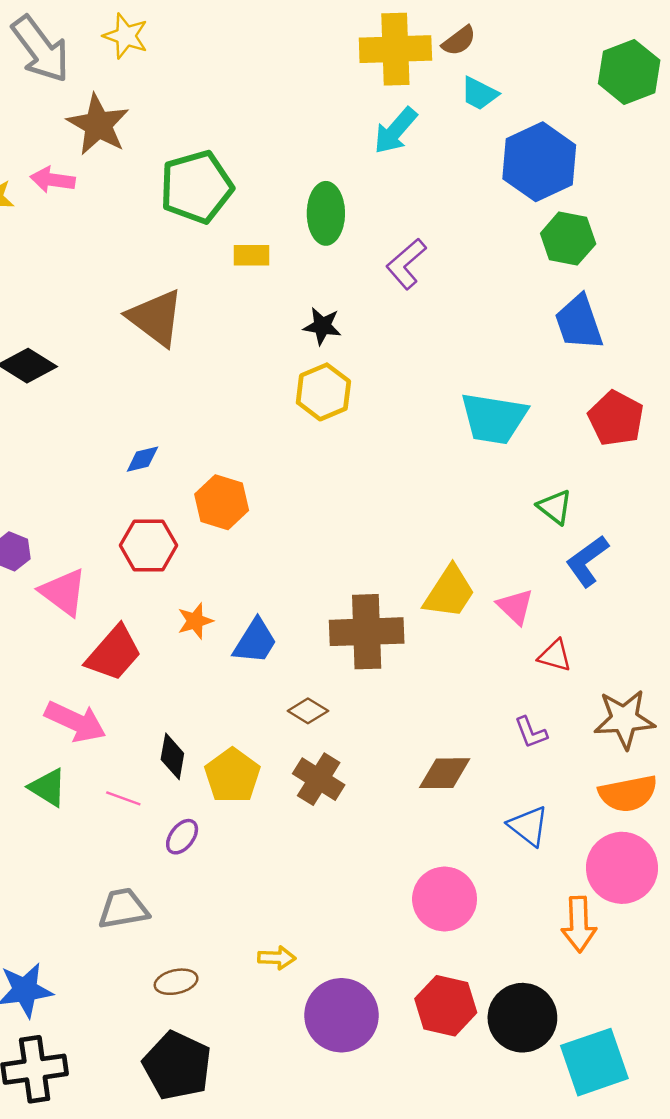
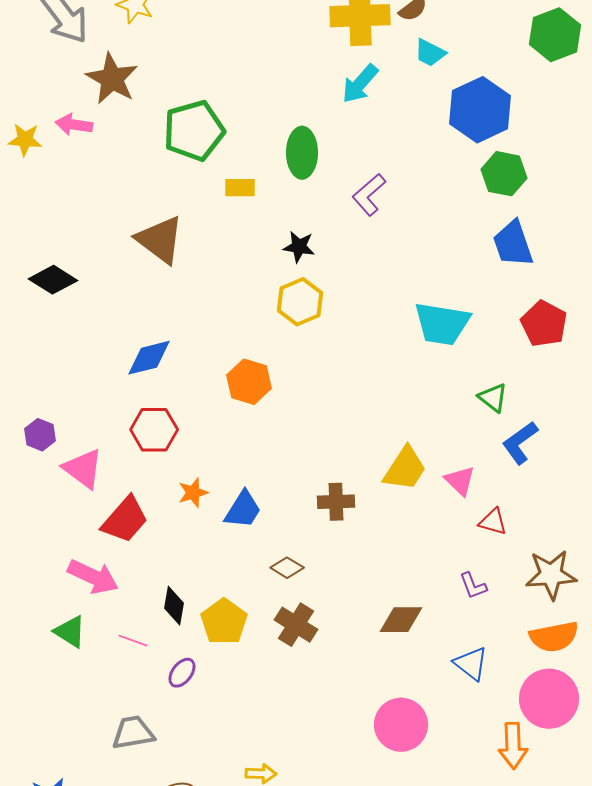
blue diamond: (142, 459) -> (149, 358), size x1.6
orange hexagon: (222, 502) -> (249, 382), moved
brown cross: (367, 632) -> (336, 502), size x0.6

